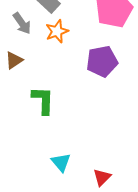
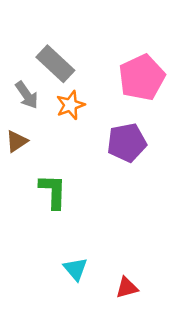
red triangle: (102, 177) -> (127, 288), turned 30

